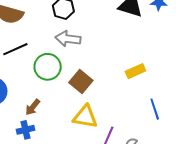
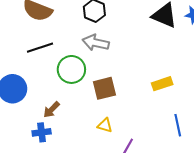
brown square: (81, 81) -> (104, 88), turned 30
yellow triangle: (85, 117) -> (105, 125), size x0.6

